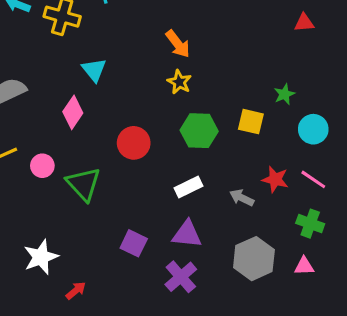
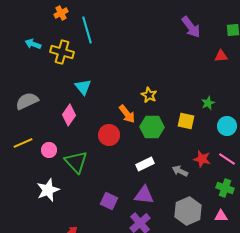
orange arrow: (178, 44) -> (127, 114), moved
yellow star: (179, 82) -> (149, 95), moved
white star: (41, 257) -> (48, 190), moved

